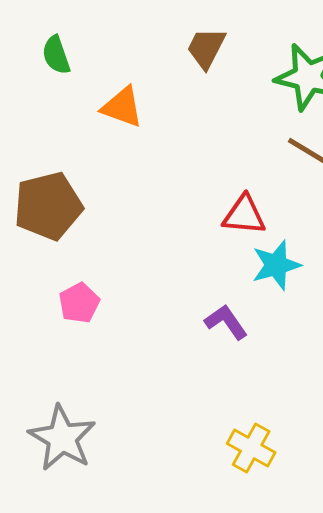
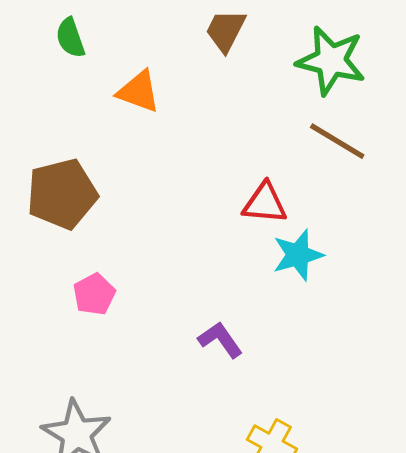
purple L-shape: (226, 322) -> (220, 340), moved

